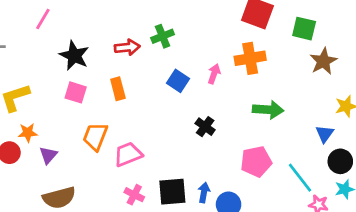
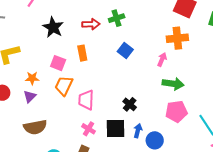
pink arrow: (214, 74) -> (162, 60), moved
pink square: (76, 92) -> (58, 63), moved
green arrow: (268, 110) -> (173, 84), moved
black cross: (205, 127) -> (130, 104), moved
orange star: (28, 133) -> (32, 78), moved
pink trapezoid: (128, 154) -> (86, 100), turned -70

